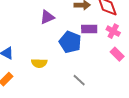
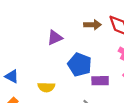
purple rectangle: (89, 29) -> (100, 81), moved

